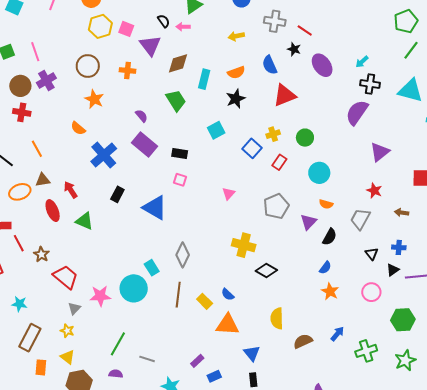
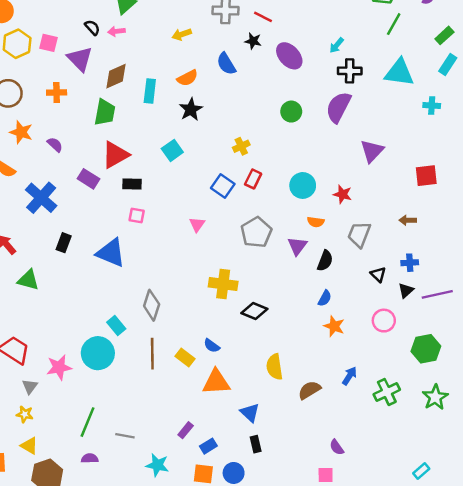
red triangle: (285, 95) -> (115, 155), moved
green trapezoid: (176, 100) -> (105, 112), moved, turned 50
purple semicircle: (141, 116) -> (55, 145), moved
green circle: (305, 138) -> (291, 112), moved
purple rectangle: (144, 145) -> (88, 179), size x0.7
blue square: (252, 148) -> (223, 186), moved
red star: (374, 191) -> (343, 194), moved

